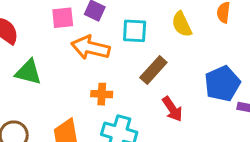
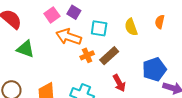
pink square: (63, 18) -> (52, 15), turned -35
orange cross: (102, 94) -> (87, 55), moved, turned -32

